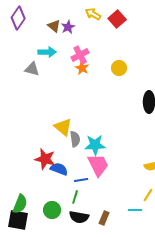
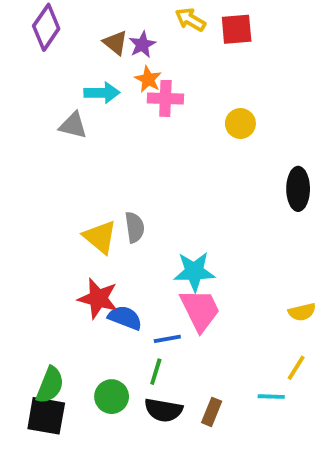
red square: (117, 19) -> (237, 29), turned 36
pink cross: (80, 55) -> (165, 98), turned 30
orange star: (82, 68) -> (148, 79), moved
yellow triangle: (63, 127) -> (100, 237), moved
gray semicircle: (75, 139) -> (135, 227), moved

